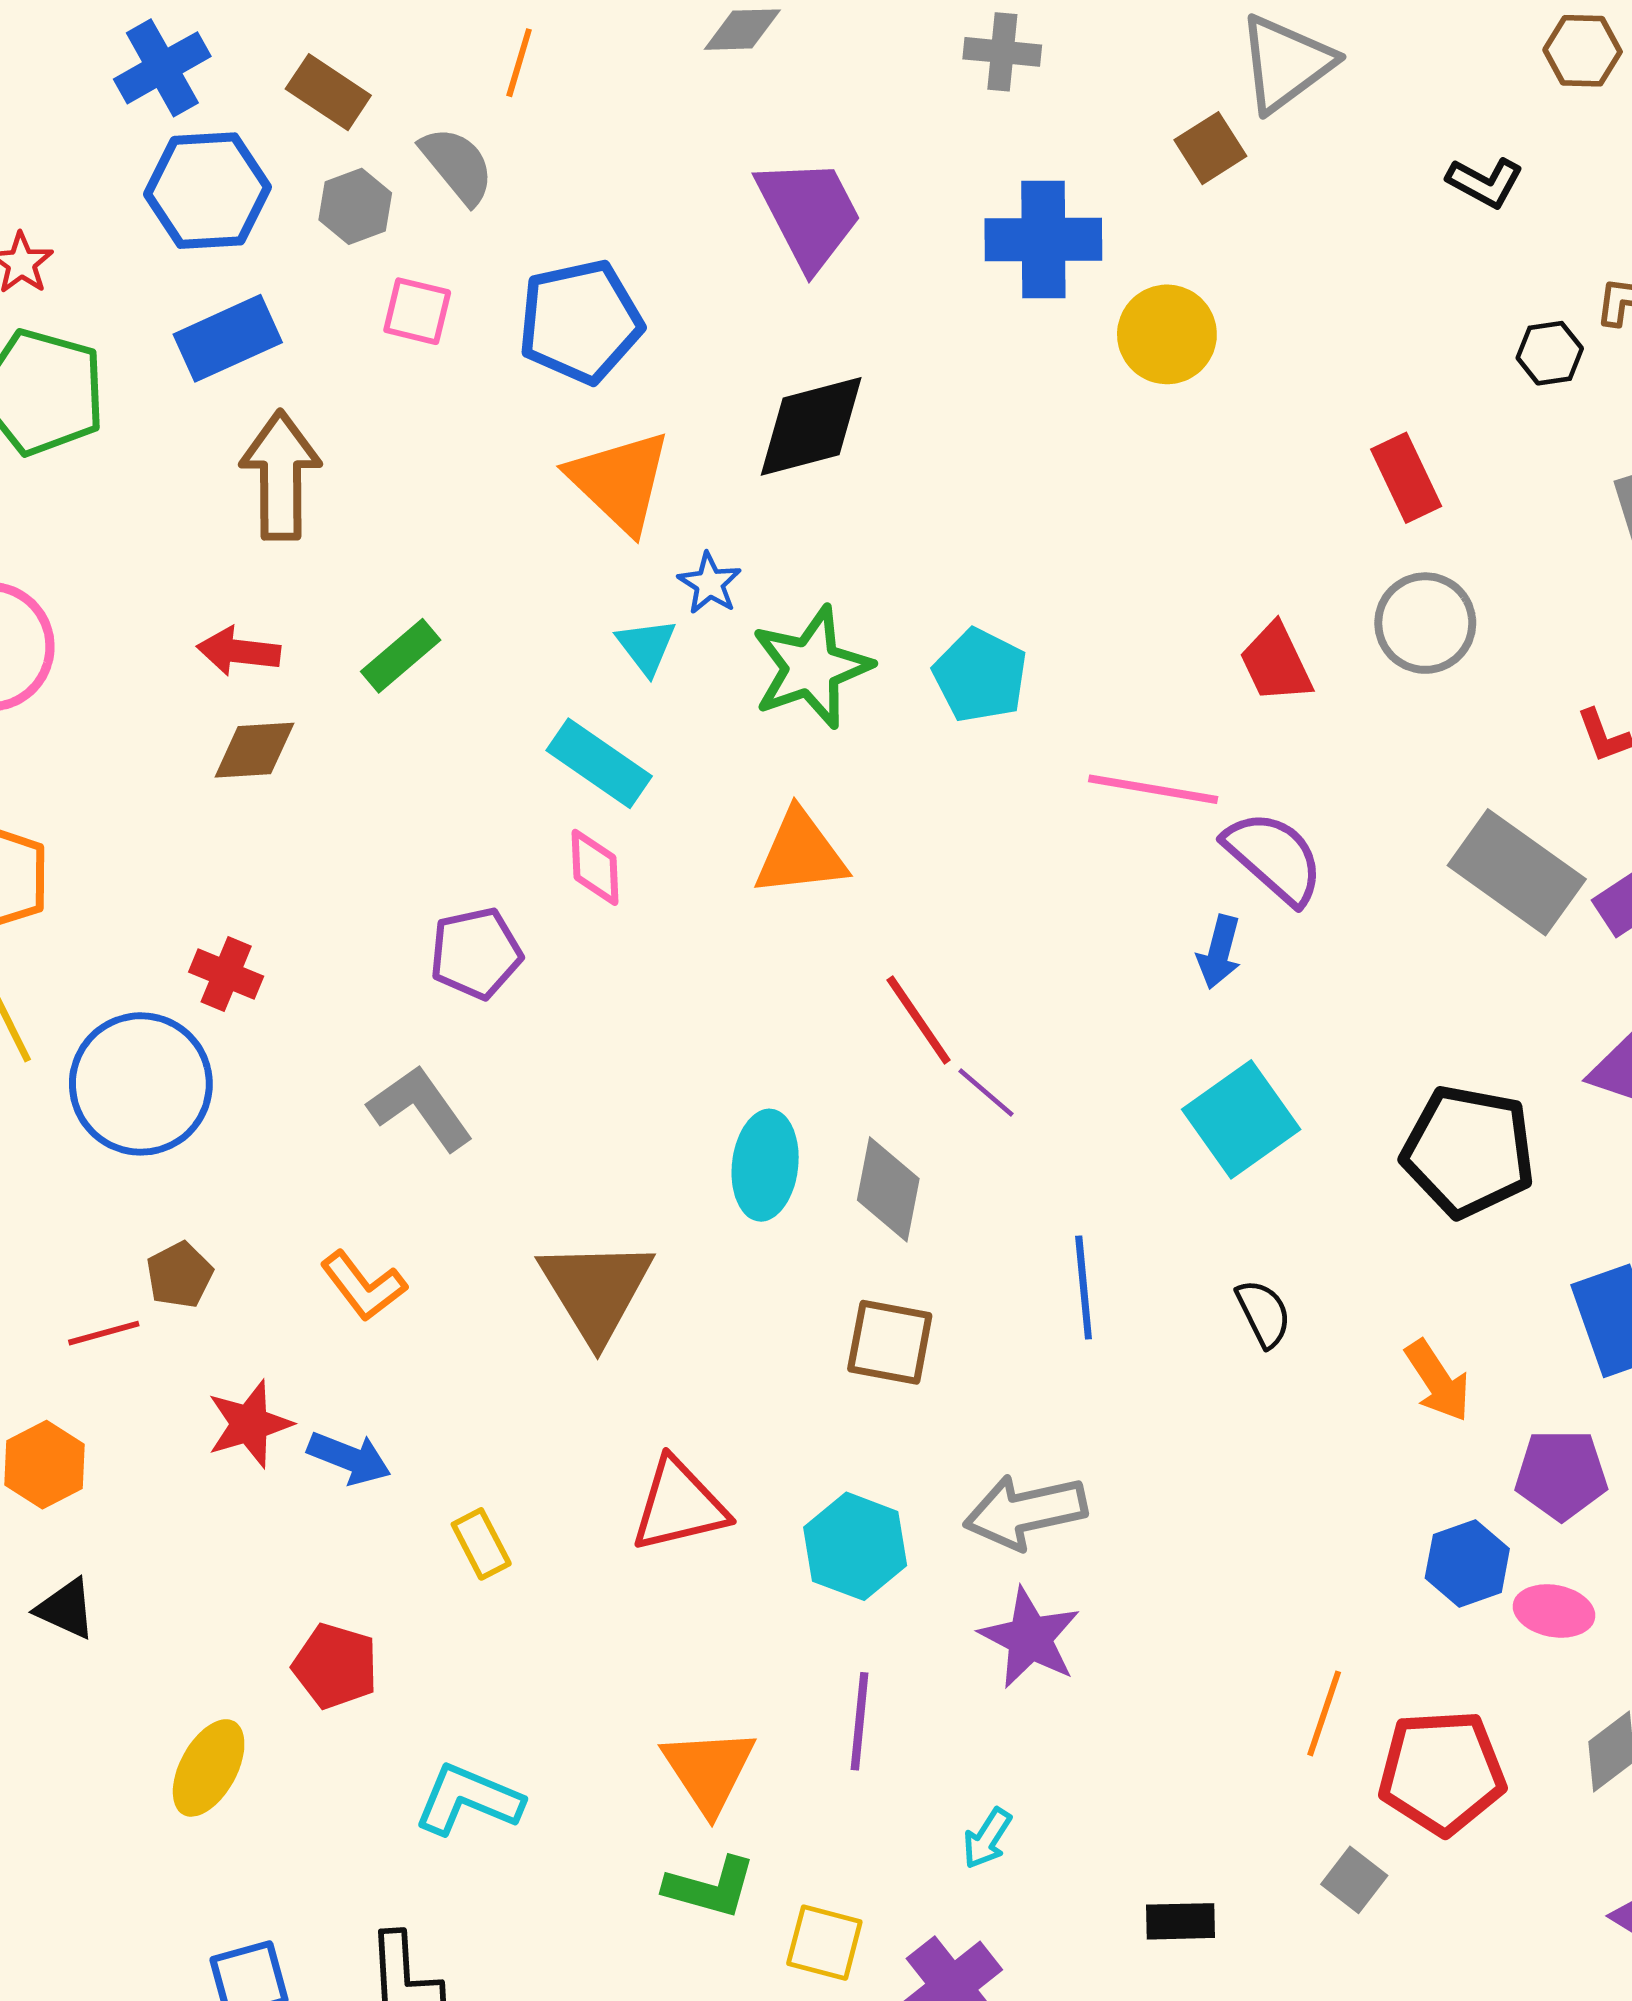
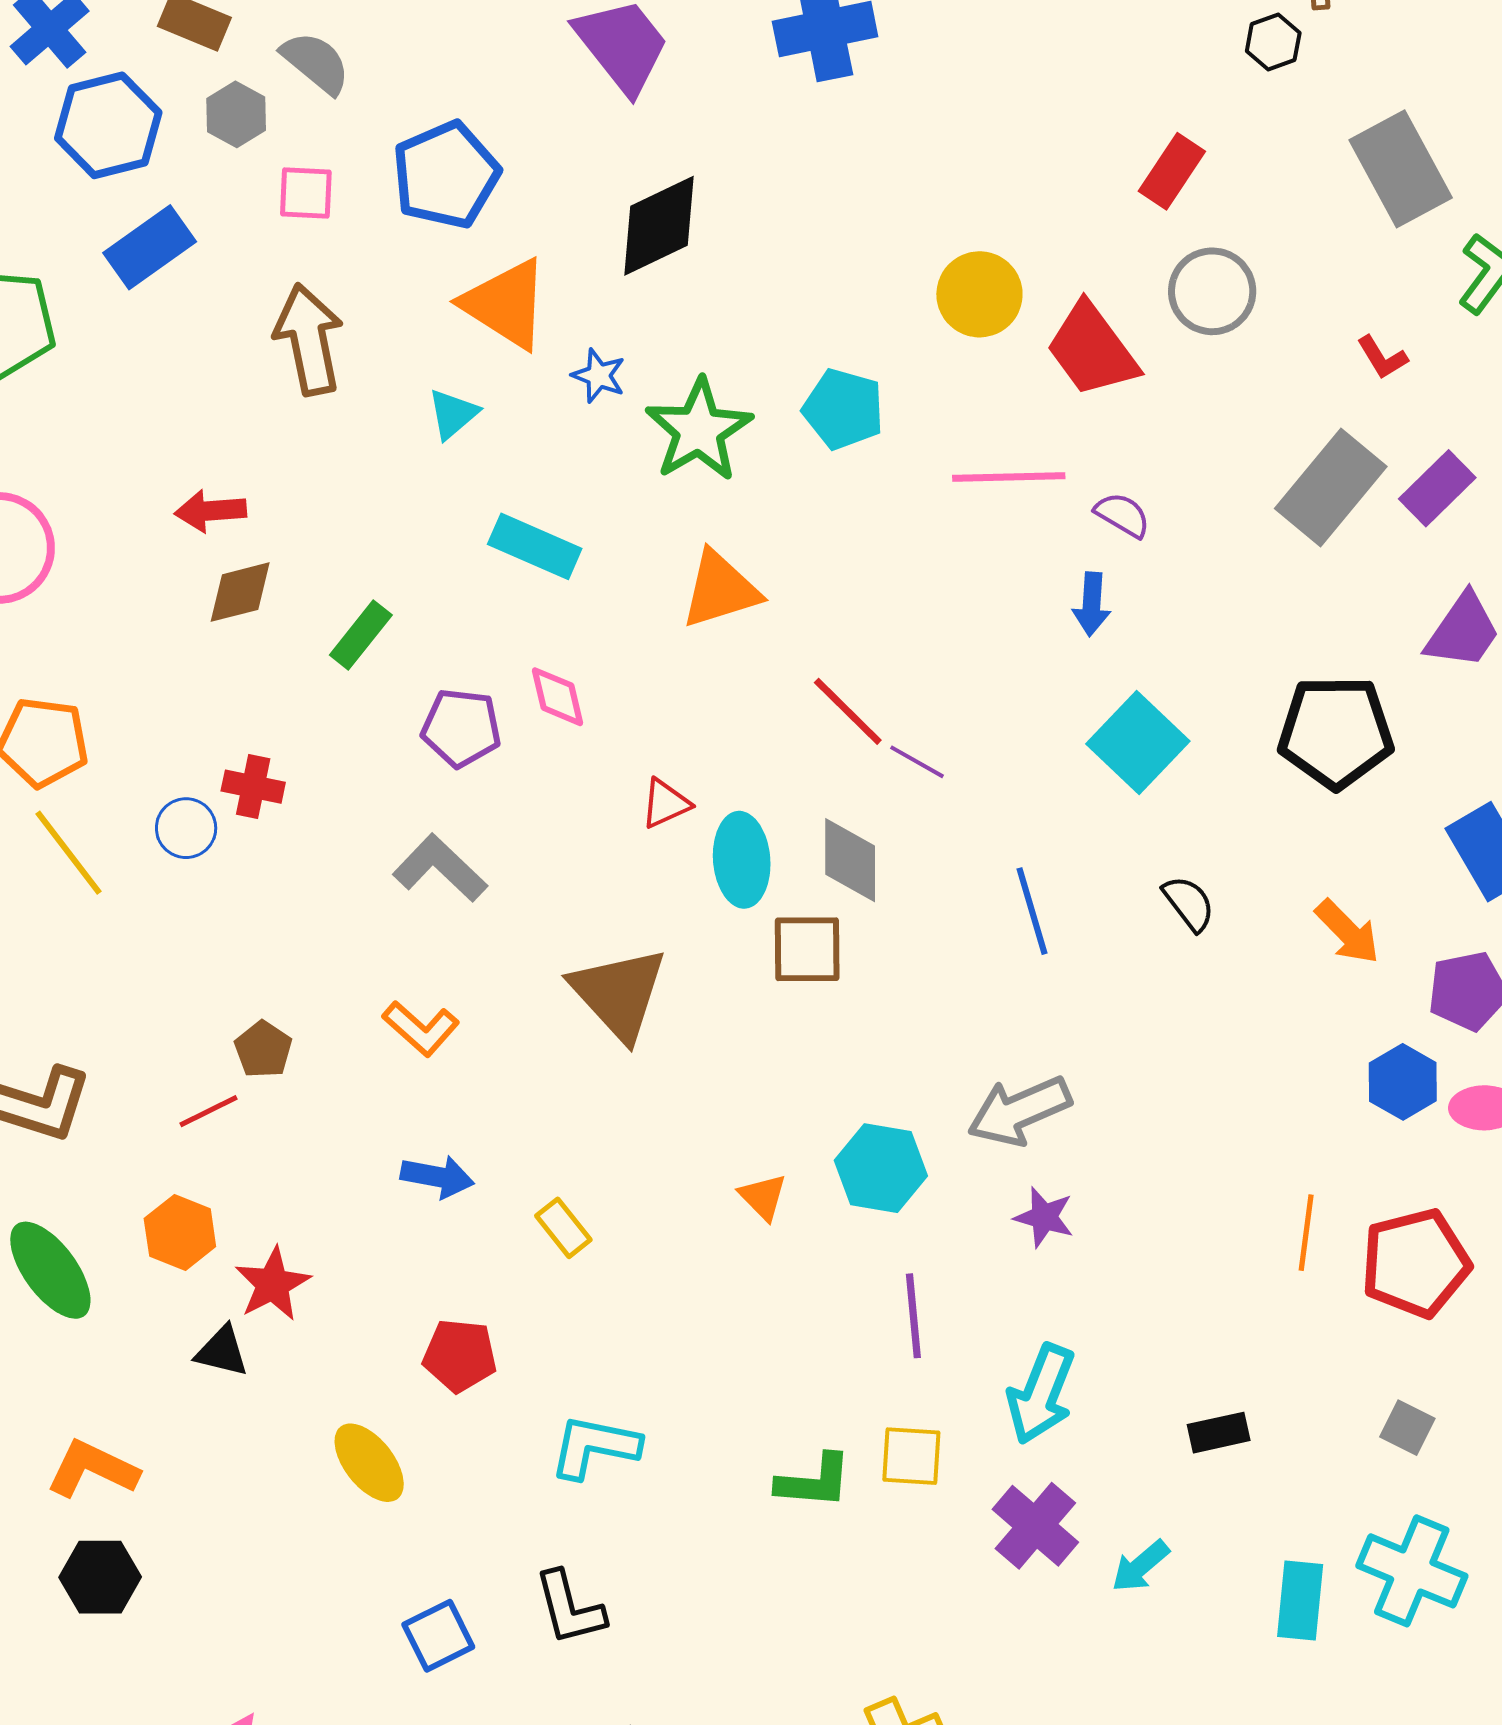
yellow circle: (1167, 334) -> (979, 294), moved
brown arrow: (281, 475) -> (309, 339), moved
red rectangle: (1406, 478) -> (1172, 171), turned 70
cyan triangle: (646, 646) -> (453, 414), moved, turned 38
green rectangle: (401, 656) -> (361, 635), moved
red trapezoid: (1276, 663) -> (1092, 350), size x1.4
purple semicircle: (1274, 857) -> (1122, 515), size x0.6
pink diamond: (595, 867) -> (558, 697), moved
gray rectangle: (1517, 872) -> (1331, 488), turned -75
purple pentagon: (476, 953) -> (461, 728), turned 30
blue circle: (141, 1084) -> (186, 828), moved, size x0.5
brown square: (890, 1342) -> (807, 949), moved
red star: (249, 1424) -> (273, 1284), moved
red triangle: (679, 1505) -> (665, 803), moved, size x0.6
purple star: (1030, 1638) -> (1044, 1217), size x0.7
yellow ellipse: (209, 1768) -> (369, 1463), turned -56
orange triangle: (709, 1770) -> (763, 1197), moved, size x0.6
cyan arrow: (987, 1838) -> (1041, 1394), size x1.8
gray square: (1354, 1880) -> (1407, 1428), moved
yellow square: (824, 1943) -> (911, 1456), moved

